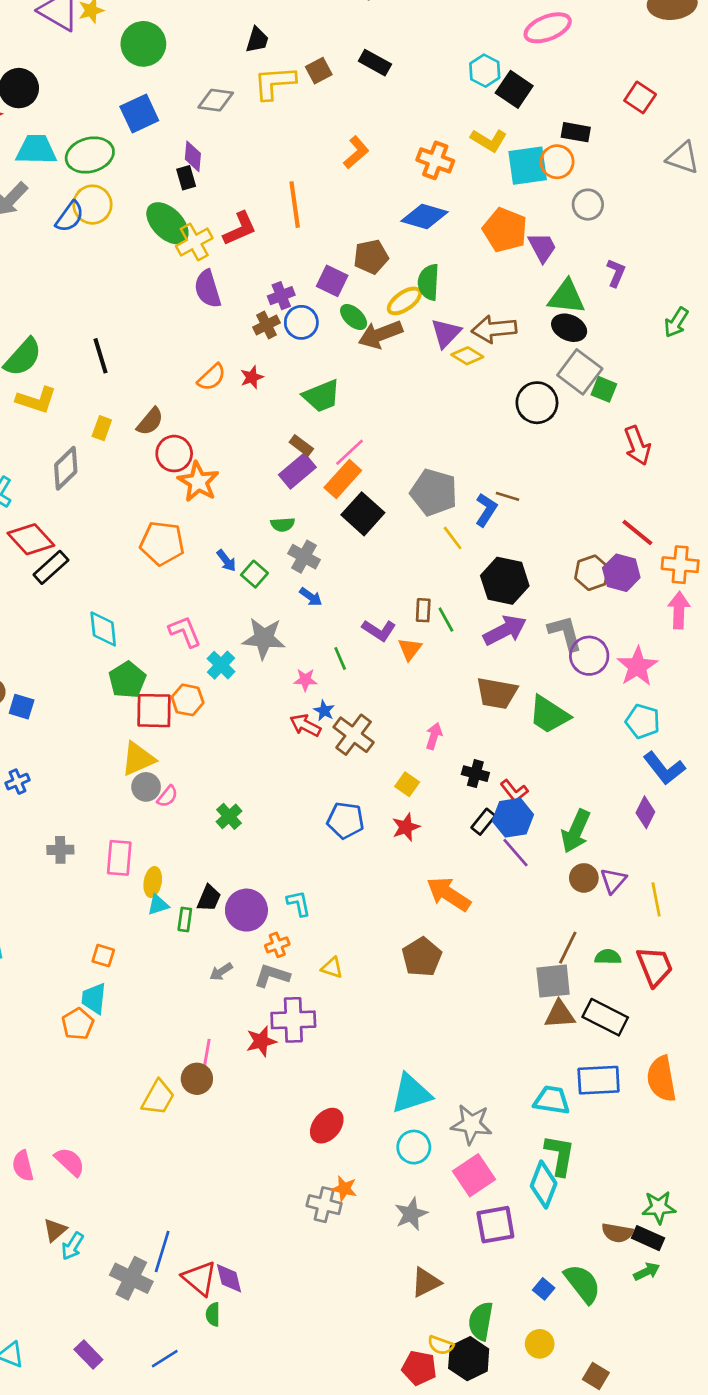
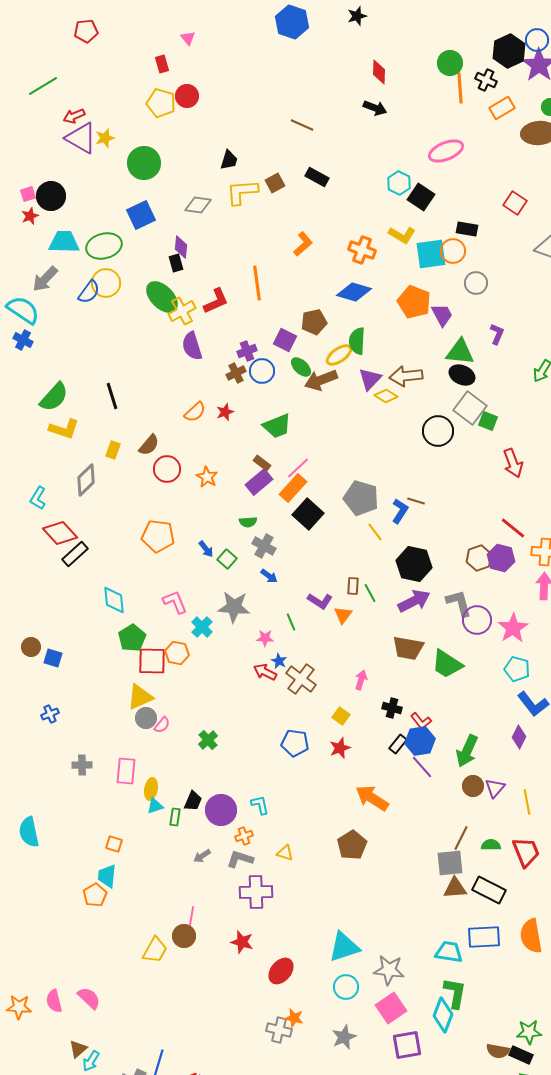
orange star: (198, 482) -> (207, 477), moved, size x0.7
red star: (261, 1041) -> (242, 942), moved, turned 30

